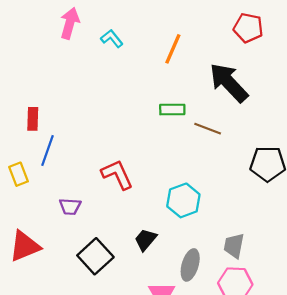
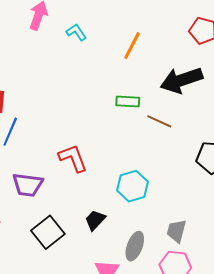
black arrow: (229, 83) -> (182, 80), turned -69
purple trapezoid: (70, 207) -> (28, 185), size x1.5

